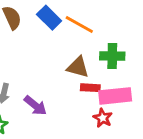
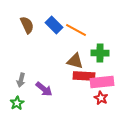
red rectangle: (90, 88) -> (84, 76), size x1.5
red star: (103, 118) -> (101, 98), moved

